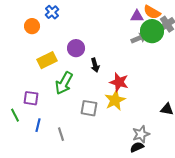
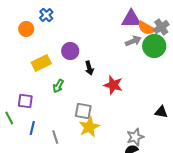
orange semicircle: (152, 12) -> (146, 28), moved
purple triangle: (137, 16) -> (131, 19), size x1.5
green circle: (152, 31) -> (154, 46), moved
green arrow: (64, 83) -> (58, 86), size x0.6
yellow star: (115, 100) -> (89, 127), moved

